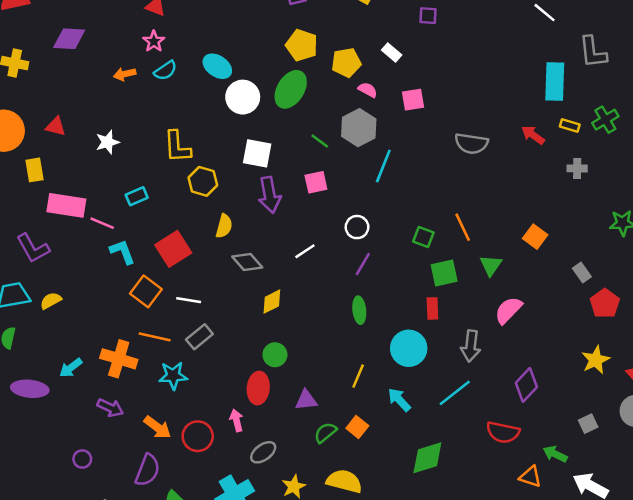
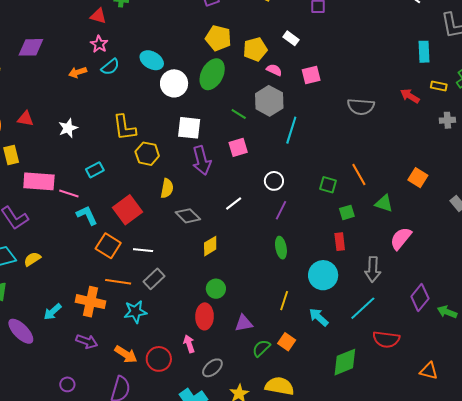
cyan rectangle: (555, 82) -> (424, 52), size x0.7
green triangle: (491, 265) -> (384, 203), turned -42
green square: (444, 273) -> (347, 212), size x0.7
purple ellipse: (30, 389) -> (21, 331), turned 44
red semicircle: (503, 432) -> (386, 339), moved
green arrow: (555, 454) -> (447, 312), moved

